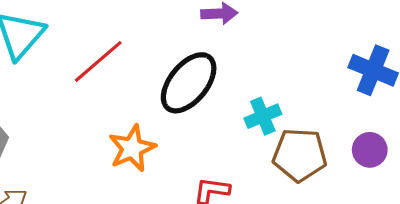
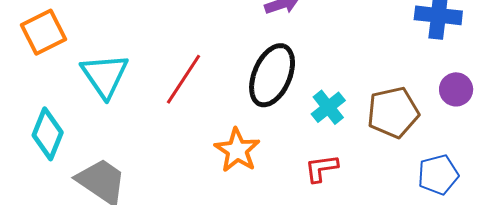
cyan cross: (263, 116) -> (328, 107), moved

